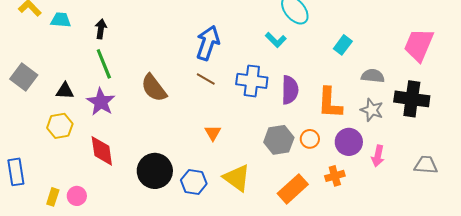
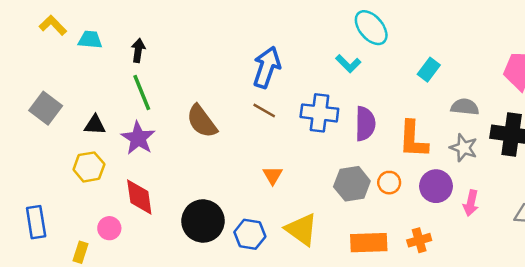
orange cross: (335, 176) -> (419, 240), moved
orange rectangle: (293, 189) -> (369, 243), turned 40
pink circle: (77, 196) -> (109, 228), moved

